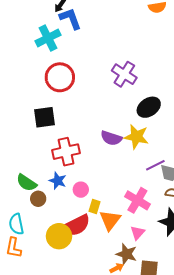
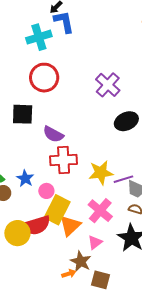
yellow star: (136, 137) -> (101, 173), moved, turned -30
purple semicircle: (111, 138) -> (53, 134), moved
red cross: (66, 152) -> (64, 160), moved
yellow rectangle: (95, 206) -> (57, 210), size x2.0

